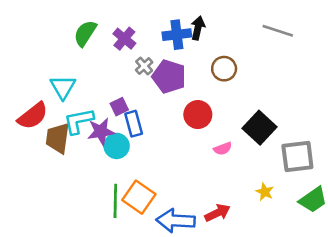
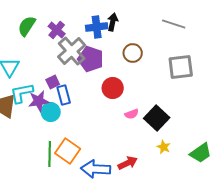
gray cross: (144, 66) -> (72, 51), size x2.0
black square: (259, 128) -> (157, 118), moved
gray square: (297, 156) -> (181, 67), moved

